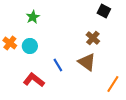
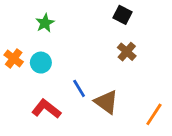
black square: (104, 11) -> (123, 15), moved
brown triangle: (87, 62) -> (106, 102), moved

